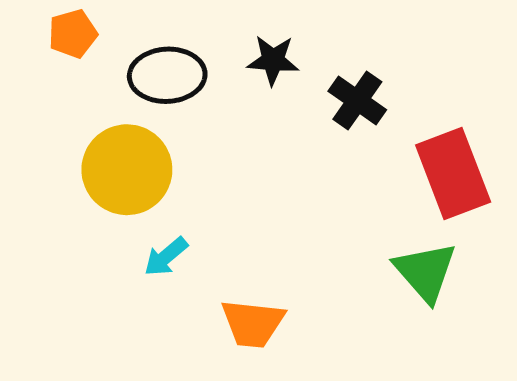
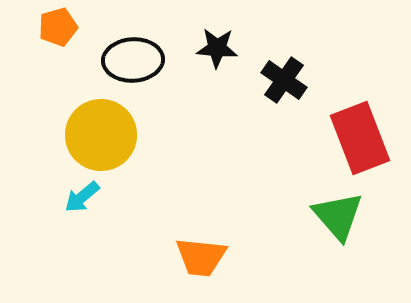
cyan arrow: (166, 257) -> (82, 197), moved

